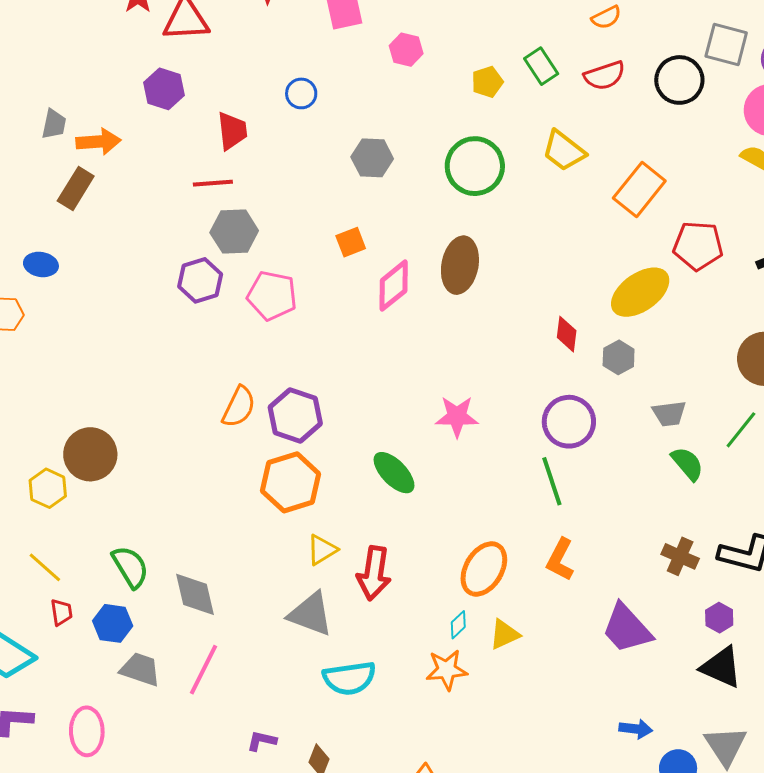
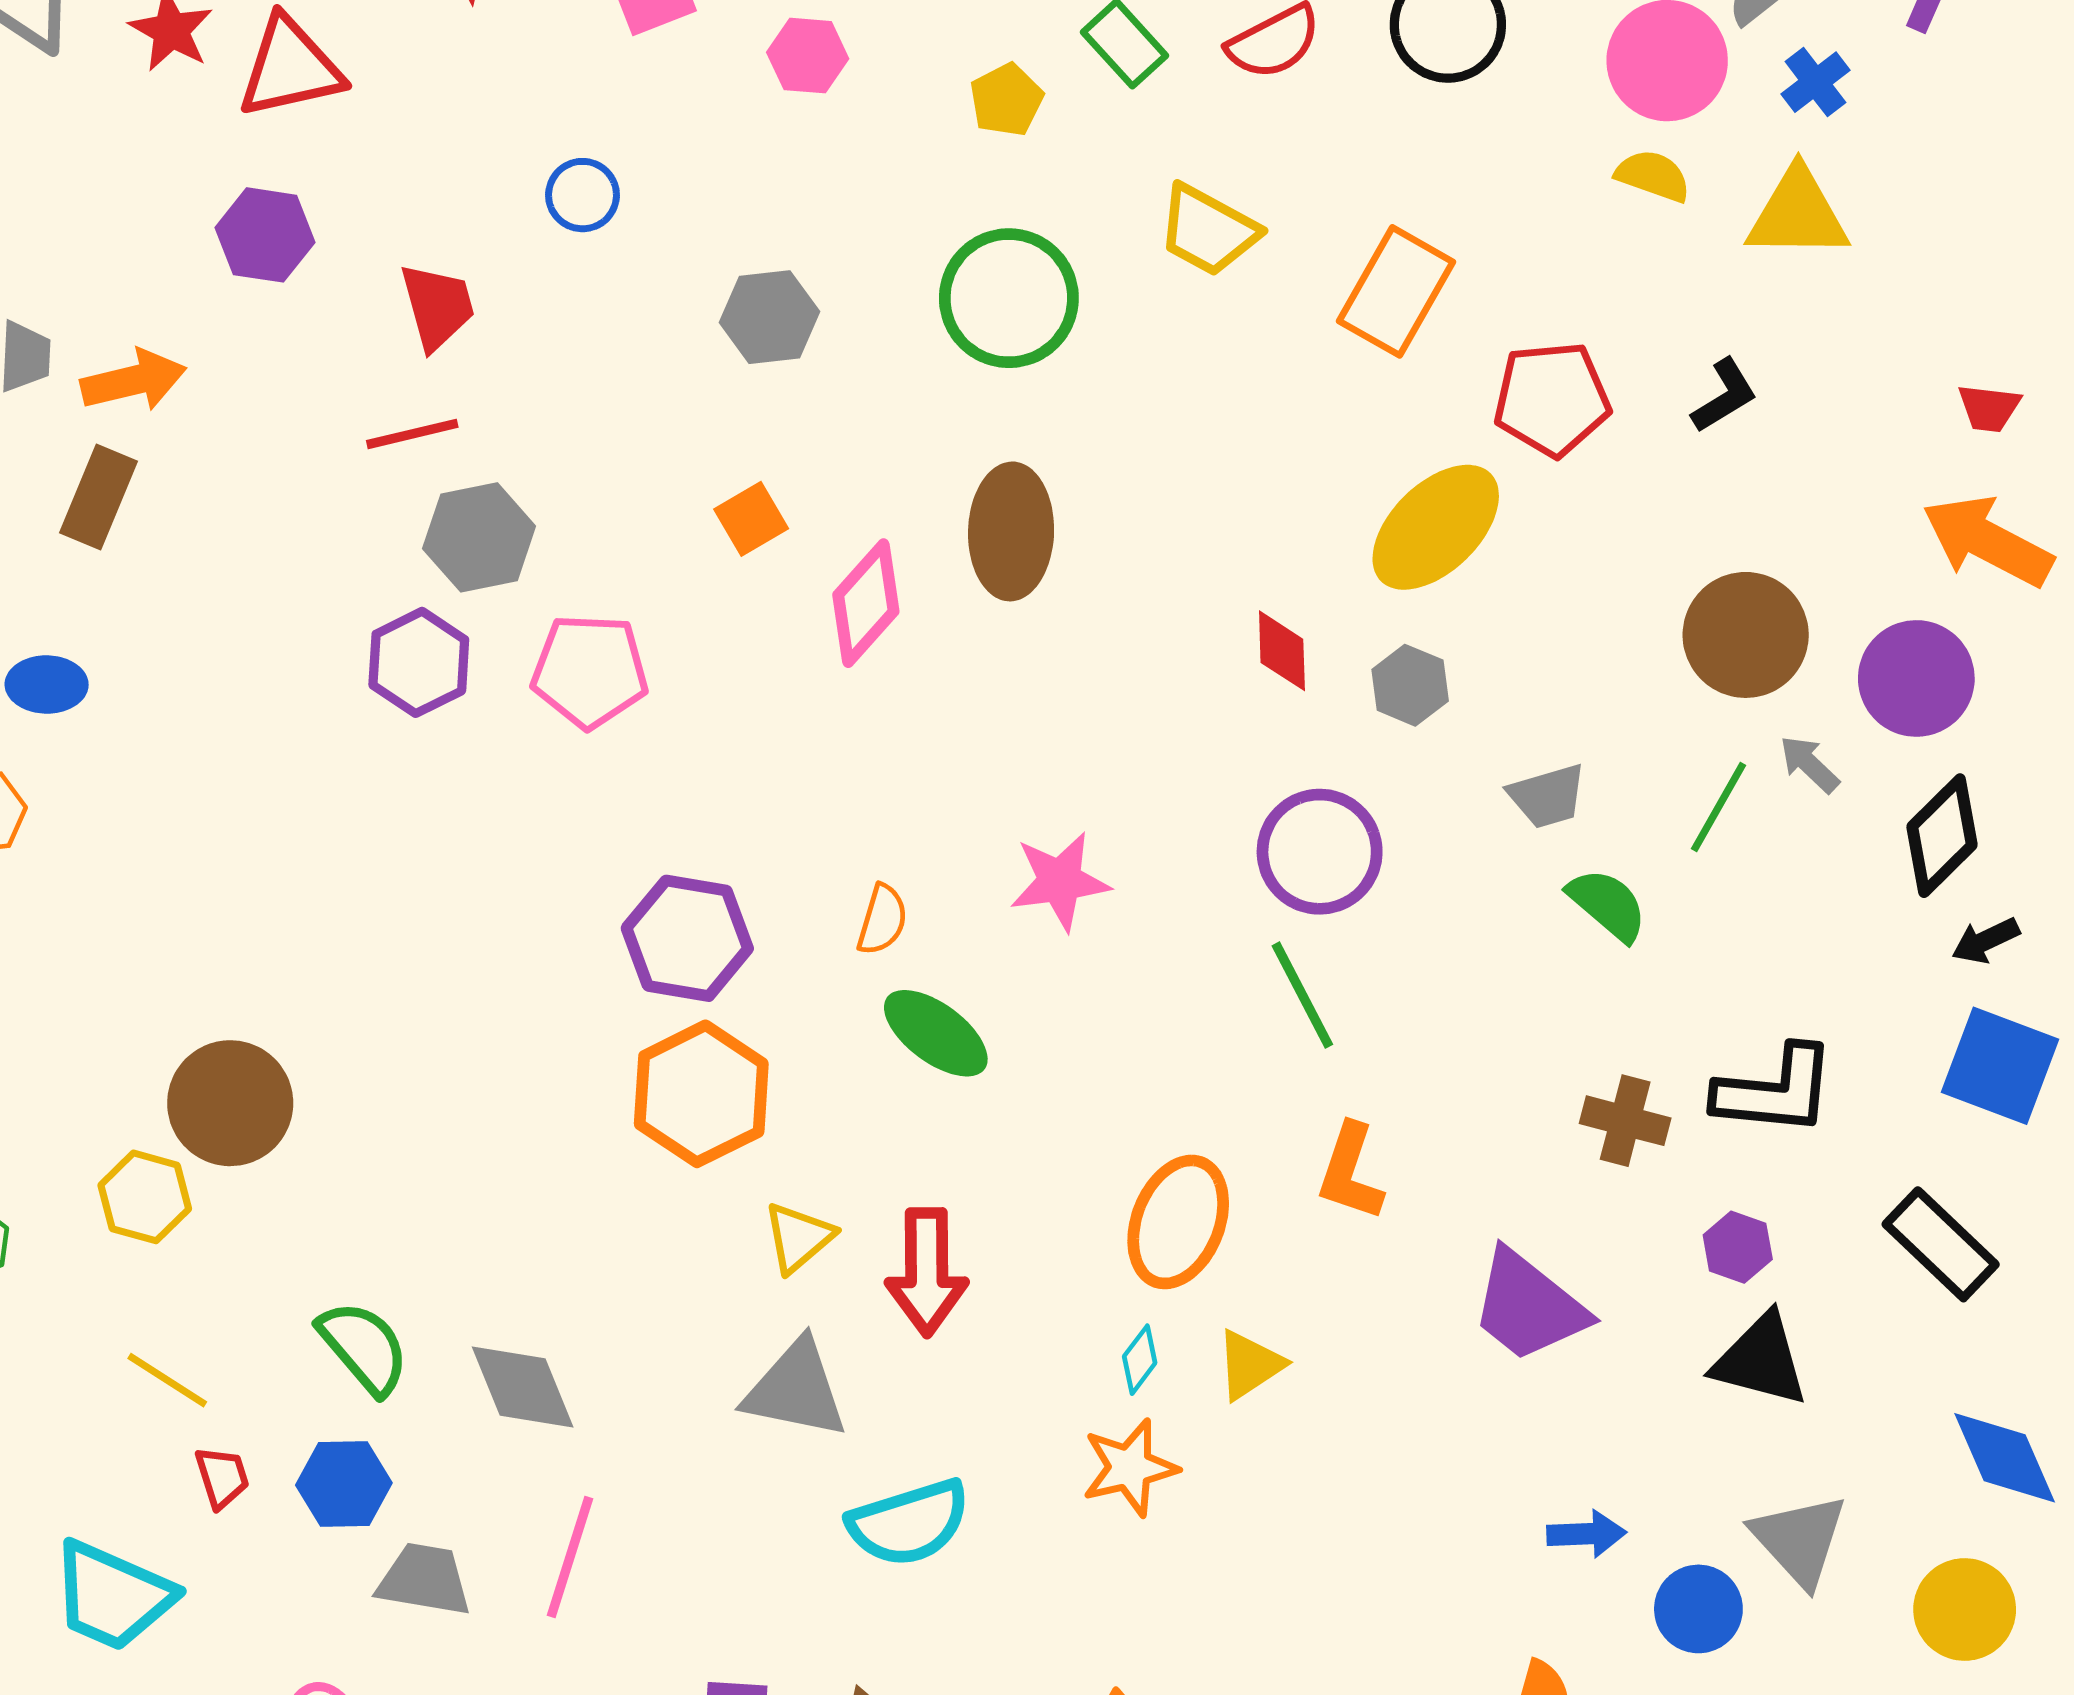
orange semicircle: (239, 407) -> (882, 920), moved, size x0.7

